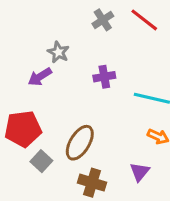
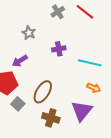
purple arrow: (40, 77) -> (20, 61), moved
purple triangle: (140, 172) -> (82, 111), size x1.6

